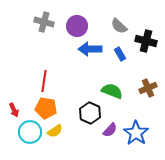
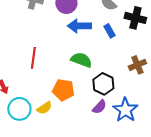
green semicircle: (112, 91) -> (81, 60), moved
orange pentagon: (46, 108) -> (63, 90), moved
black hexagon: (90, 113) -> (103, 84), moved

